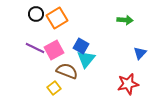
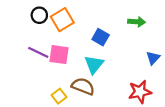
blue square: (81, 46) -> (101, 37), moved
pink square: (54, 50) -> (59, 55), turned 36
brown semicircle: (67, 71) -> (83, 86), moved

